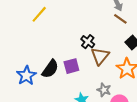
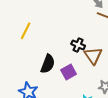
black semicircle: (50, 69) -> (48, 64), moved

